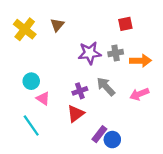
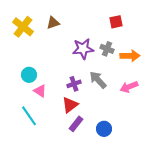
brown triangle: (57, 25) -> (53, 23), turned 32
gray cross: (116, 53) -> (107, 49), turned 32
purple rectangle: (99, 134) -> (76, 124), moved

